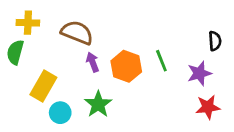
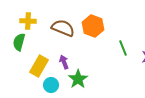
purple arrow: (93, 62) -> (64, 62), moved
orange hexagon: (126, 66) -> (93, 26), moved

